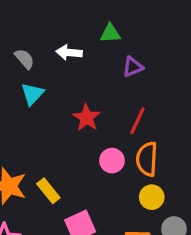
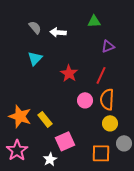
green triangle: (110, 33) -> (94, 21), moved
gray semicircle: (25, 59) -> (35, 27), moved
purple triangle: (133, 67) -> (108, 46), moved

